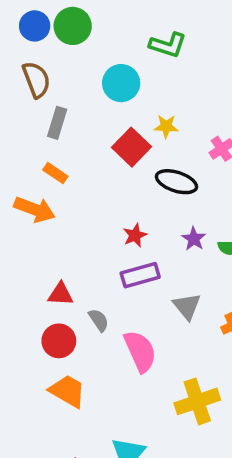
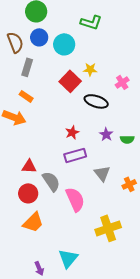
blue circle: (35, 26) -> (39, 37), moved
gray semicircle: (99, 320) -> (51, 181), size x1.5
orange trapezoid: (67, 391) -> (33, 222), turned 105

